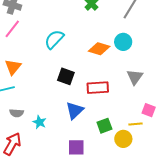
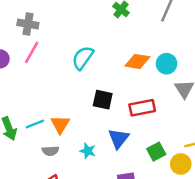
cyan circle: (123, 42) -> (166, 64), moved
orange triangle: (13, 67) -> (60, 124), moved
cyan star: (39, 122) -> (88, 151), moved

